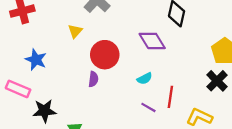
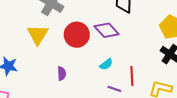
yellow triangle: (75, 31) -> (38, 35), size x1.6
red circle: (105, 55) -> (77, 35), moved

